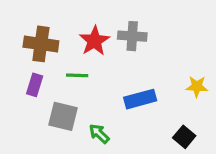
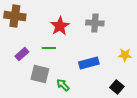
gray cross: (132, 36) -> (95, 23), moved
brown cross: (41, 44) -> (15, 16), moved
purple rectangle: (35, 85) -> (22, 54), turned 32

